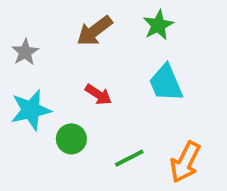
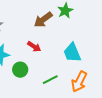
brown arrow: (95, 31) -> (43, 20), moved
cyan trapezoid: (166, 83) -> (72, 53), moved

